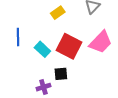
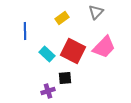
blue line: (18, 37) -> (25, 31), moved

